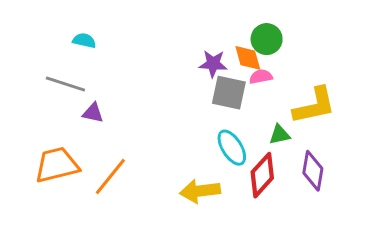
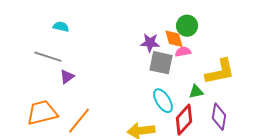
purple triangle: (93, 113) -> (67, 77), turned -49

